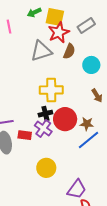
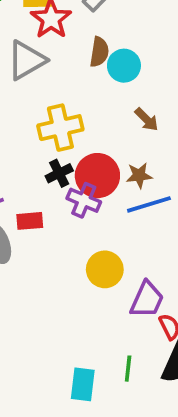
brown semicircle: (69, 51) -> (99, 52), moved
purple cross: (43, 128) -> (84, 200), moved
blue line: (89, 140) -> (149, 204), turned 35
yellow circle: (46, 168) -> (105, 269), moved

